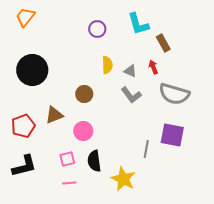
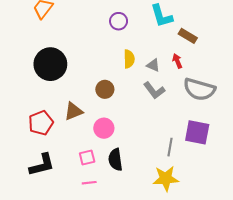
brown rectangle: (163, 43) -> (188, 36), turned -30
yellow star: (123, 179) -> (166, 178), moved, turned -30

